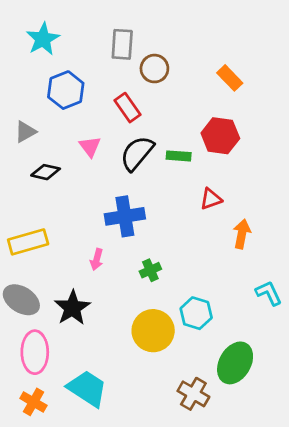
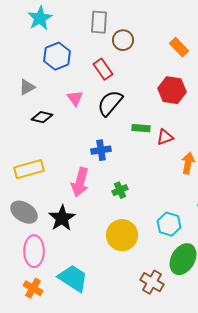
green rectangle: (179, 156) -> (141, 128), moved
blue cross: (125, 216) -> (101, 150), size x0.7
pink arrow: (97, 259) -> (80, 182), size x1.8
cyan hexagon: (196, 313) -> (169, 224), moved

